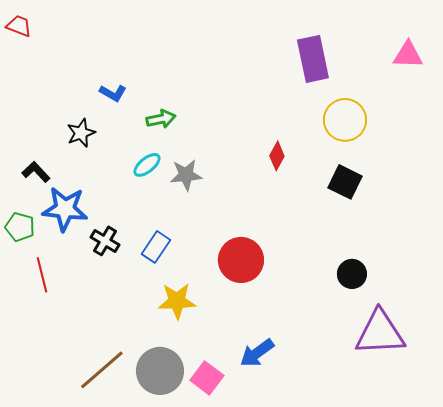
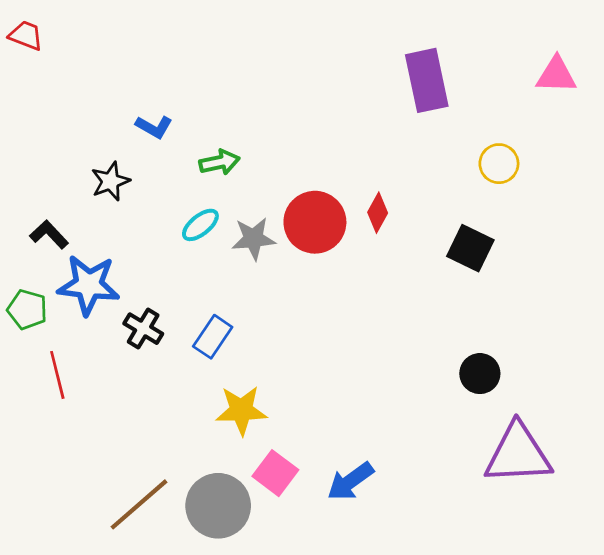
yellow circle: (345, 120) -> (499, 164), moved, size x0.7
red circle: (241, 260) -> (315, 222), moved
pink square: (207, 378) -> (275, 473), moved

